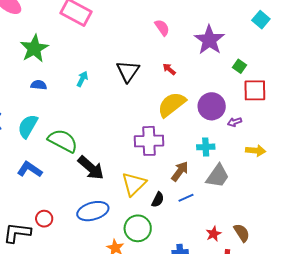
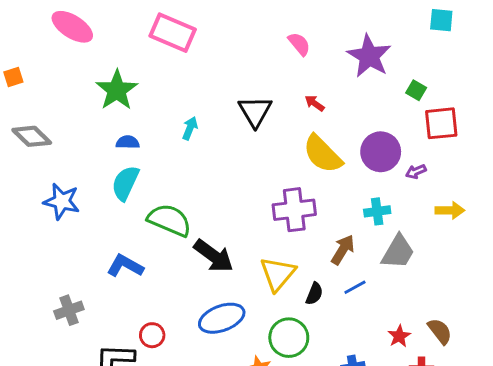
cyan square: (261, 20) -> (441, 20), turned -30
yellow semicircle: (172, 104) -> (323, 154), turned -92
cyan semicircle: (28, 126) -> (125, 183), moved

